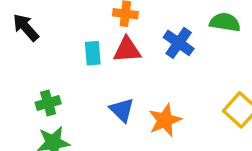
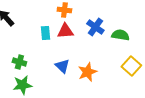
green semicircle: (225, 22) -> (120, 35), moved
green cross: (48, 103) -> (19, 62), turned 32

